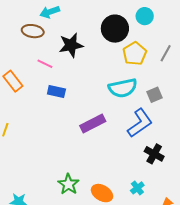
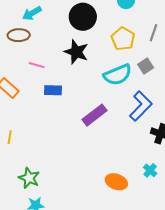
black circle: (115, 29) -> (83, 17), moved
black star: (71, 45) -> (76, 52), moved, turned -30
gray square: (154, 95) -> (146, 66), moved
green star: (68, 184) -> (29, 178), moved

